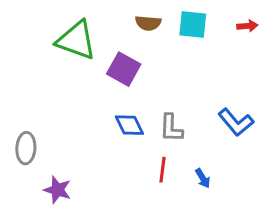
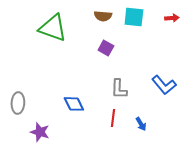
purple square: (124, 69) -> (106, 48), moved, size x0.7
blue diamond: (129, 125) -> (74, 104), moved

